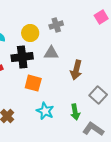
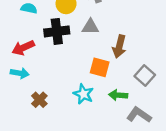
orange square: (33, 83) -> (100, 67), moved
green arrow: (75, 112) -> (118, 95), turned 105

